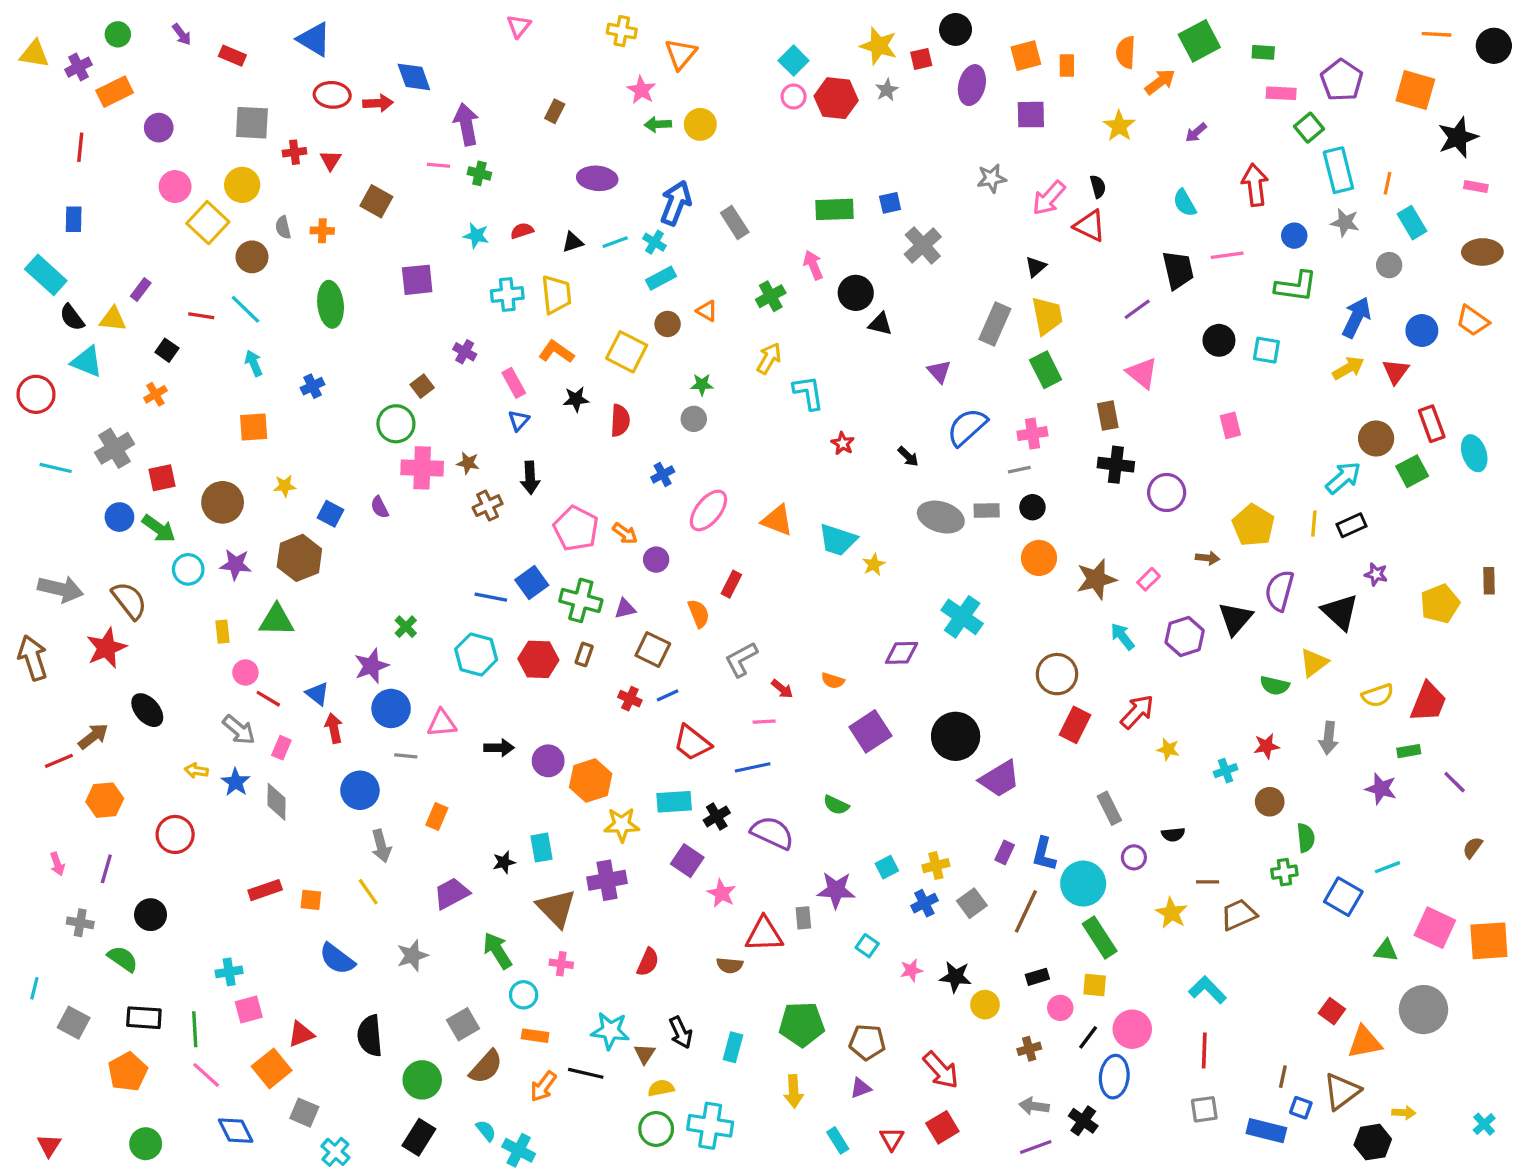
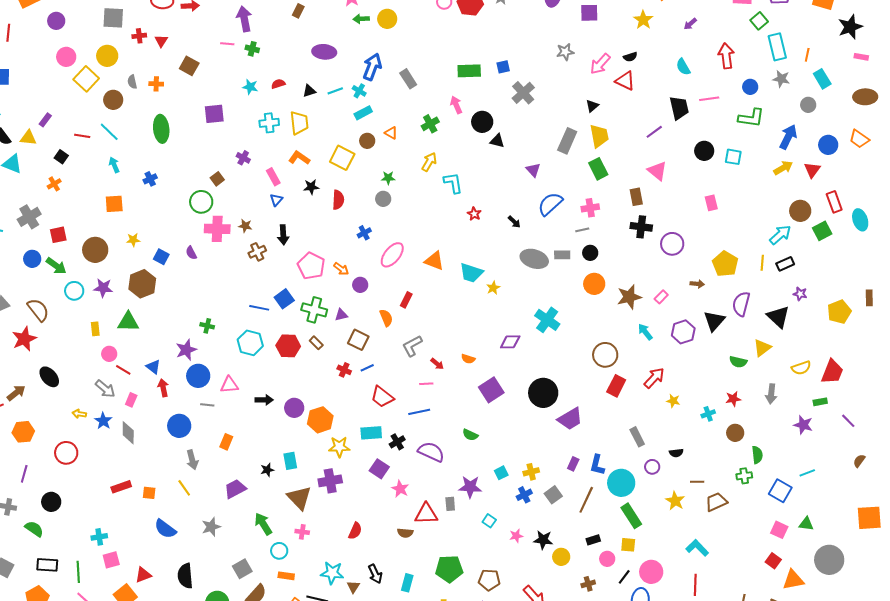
black semicircle: (1098, 187) -> (630, 57), turned 88
green cross: (406, 627) -> (207, 326), turned -32
brown rectangle: (584, 654) -> (316, 343), turned -64
pink square: (1435, 928) -> (779, 530), moved, size x0.7

